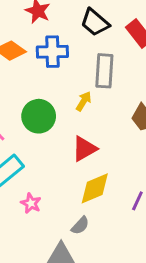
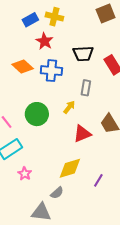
black trapezoid: (95, 22) -> (83, 54), turned -50
gray rectangle: (104, 71) -> (86, 88), size x0.7
red triangle: (84, 149) -> (82, 134), moved

